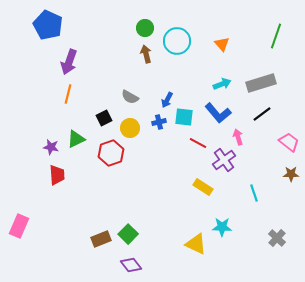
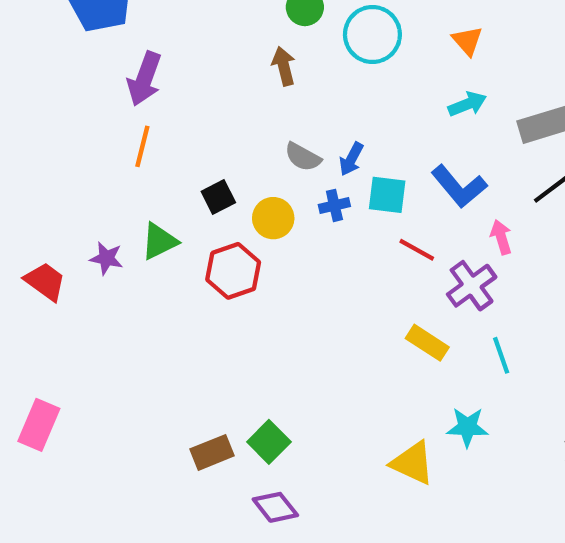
brown arrow: (146, 54) -> (284, 66), moved
cyan arrow: (222, 84) -> (467, 104), moved
gray semicircle: (130, 97) -> (303, 157), moved
red trapezoid: (57, 175) -> (45, 281), moved, turned -50
cyan line: (254, 193) -> (501, 355), moved

